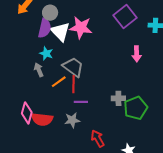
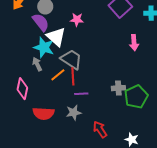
purple semicircle: (45, 28) -> (41, 22), turned -48
pink star: (81, 28) -> (77, 20), size x0.6
white triangle: (60, 32) -> (56, 37), moved
cyan star: (46, 53) -> (44, 47), size x1.5
pink diamond: (27, 113) -> (22, 89), moved

